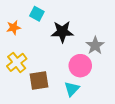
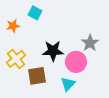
black star: (62, 32) -> (53, 51), moved

